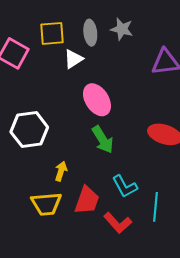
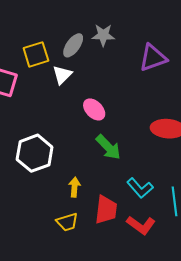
gray ellipse: (90, 33) -> (73, 45), turned 55
pink ellipse: (97, 100) -> (94, 109), size x0.7
yellow trapezoid: (46, 204) -> (67, 222), size x0.7

